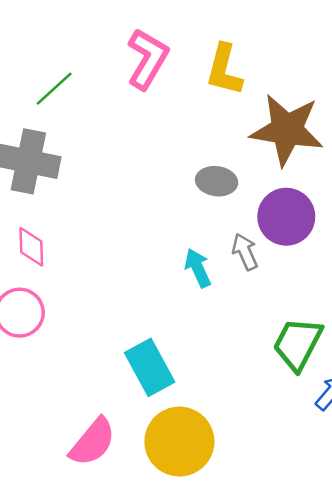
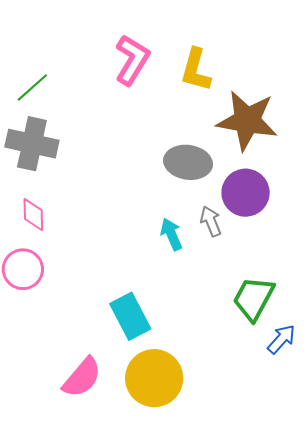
green line: (54, 89) -> (32, 88), moved
gray ellipse: (217, 181) -> (188, 162), size x1.4

